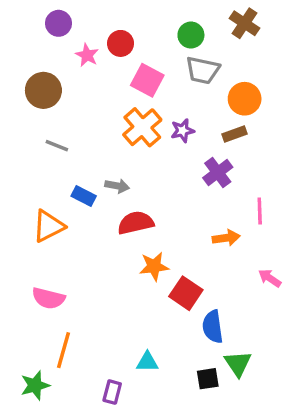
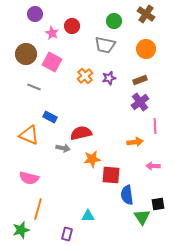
gray trapezoid: (203, 70) -> (105, 45), moved
pink square: (147, 80) -> (52, 62), moved
orange circle: (245, 99) -> (146, 49), moved
orange cross: (142, 127) -> (85, 76), size x0.7
purple cross: (218, 172) -> (140, 102), moved
gray arrow: (117, 186) -> (63, 148), moved
orange triangle: (48, 226) -> (29, 135), turned 50
pink arrow: (270, 278) -> (153, 166), moved, turned -32
red square: (186, 293) -> (111, 175), turned -30
black square: (208, 379) -> (158, 204), moved

